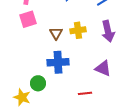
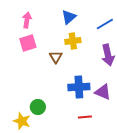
yellow cross: (78, 30) -> (73, 41), moved
blue cross: (58, 62) -> (79, 87), moved

